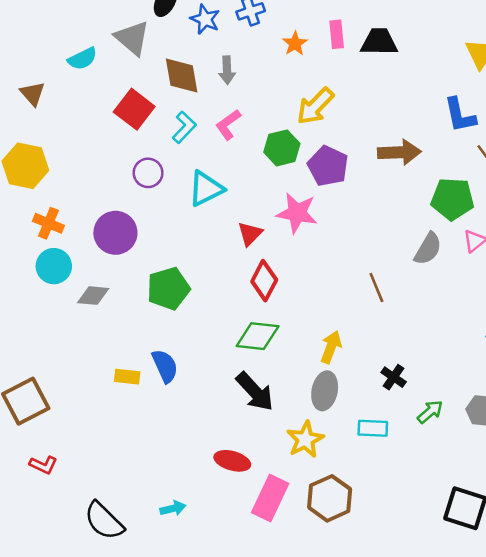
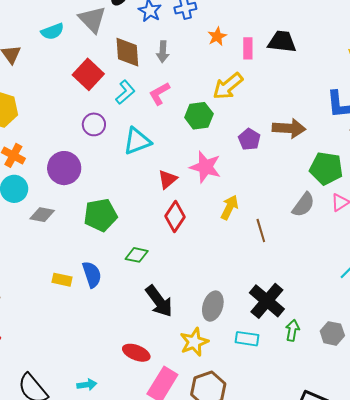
pink rectangle: (337, 34) -> (248, 48), moved
purple pentagon: (328, 166) -> (249, 139), moved, size x0.7
green diamond: (258, 336) -> (137, 255), moved, size x0.7
yellow arrow: (331, 347) -> (229, 207), moved
black cross: (394, 377) -> (267, 301), size x1.8
green arrow: (430, 412) -> (292, 330), turned -45

